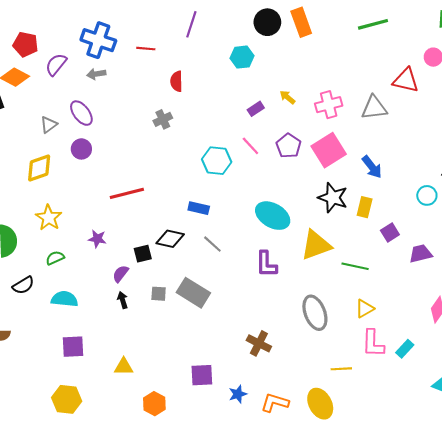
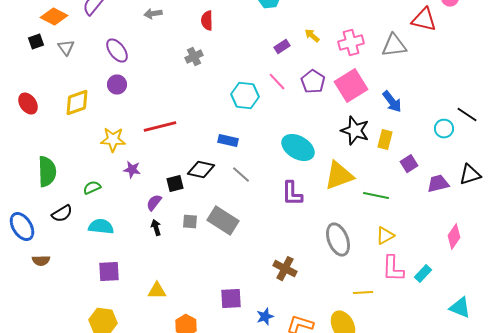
gray arrow: (96, 74) -> (153, 14), moved
gray triangle: (49, 125) -> (66, 48), moved, turned -30
yellow star: (49, 218) -> (113, 140), moved, turned -30

